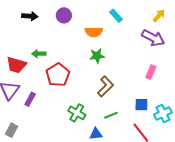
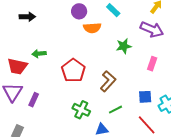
purple circle: (64, 15) -> (79, 11), moved
green star: (97, 56) -> (124, 46), moved
red pentagon: (58, 75) -> (73, 70), moved

